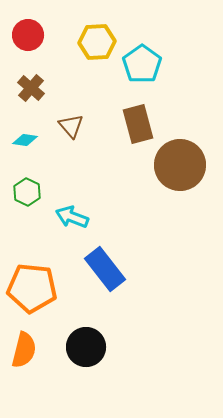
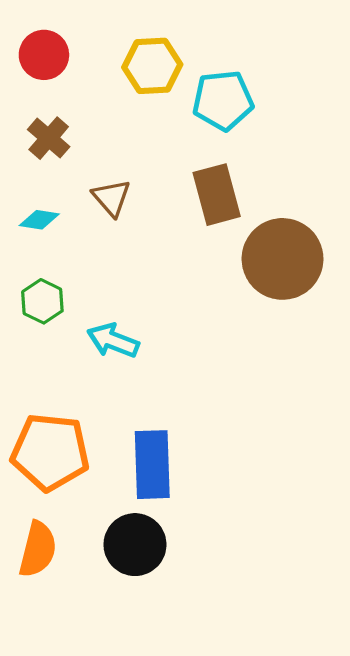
cyan pentagon: (142, 64) -> (223, 100), turned 30
blue rectangle: (105, 269) -> (152, 465), moved, turned 36

